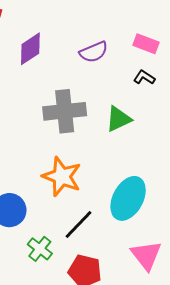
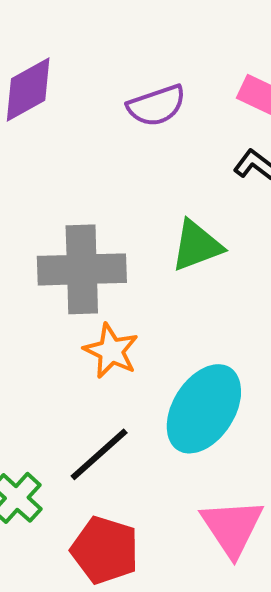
gray cross: (65, 111) -> (82, 269), moved
orange star: (62, 177) -> (111, 351), moved, size x0.7

